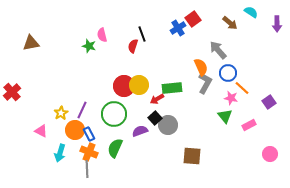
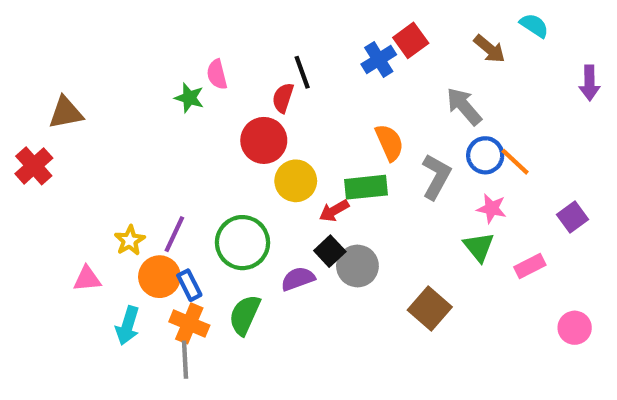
purple arrow: (277, 24) -> (590, 83), moved
brown triangle: (31, 43) -> (66, 113), moved
orange semicircle: (201, 67) -> (389, 143), moved
red circle: (124, 86) -> (264, 140), moved
orange line: (242, 88) -> (515, 162), moved
red cross: (12, 92) -> (34, 166), moved
pink triangle: (41, 131) -> (87, 279), turned -32
brown square: (192, 156) -> (430, 309), moved, turned 36

